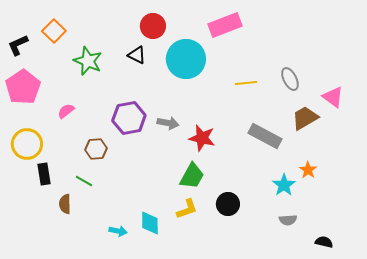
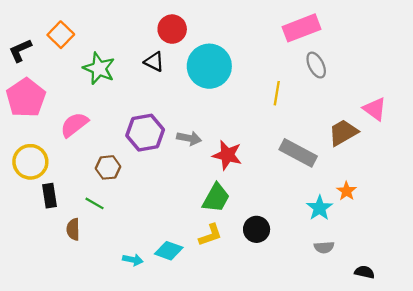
pink rectangle: (225, 25) -> (302, 28), moved
gray ellipse: (290, 79) -> (316, 65), moved
yellow line: (246, 83) -> (277, 93), turned -75
pink semicircle: (66, 111) -> (74, 125), size x1.5
cyan diamond: (150, 223) -> (169, 251), turned -70

